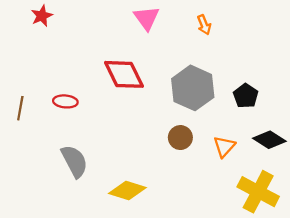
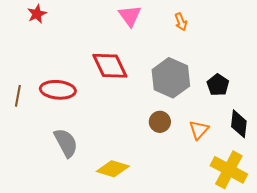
red ellipse: (65, 101) -> (58, 90), size x1.6
black diamond: (269, 140) -> (239, 124), turned 64

